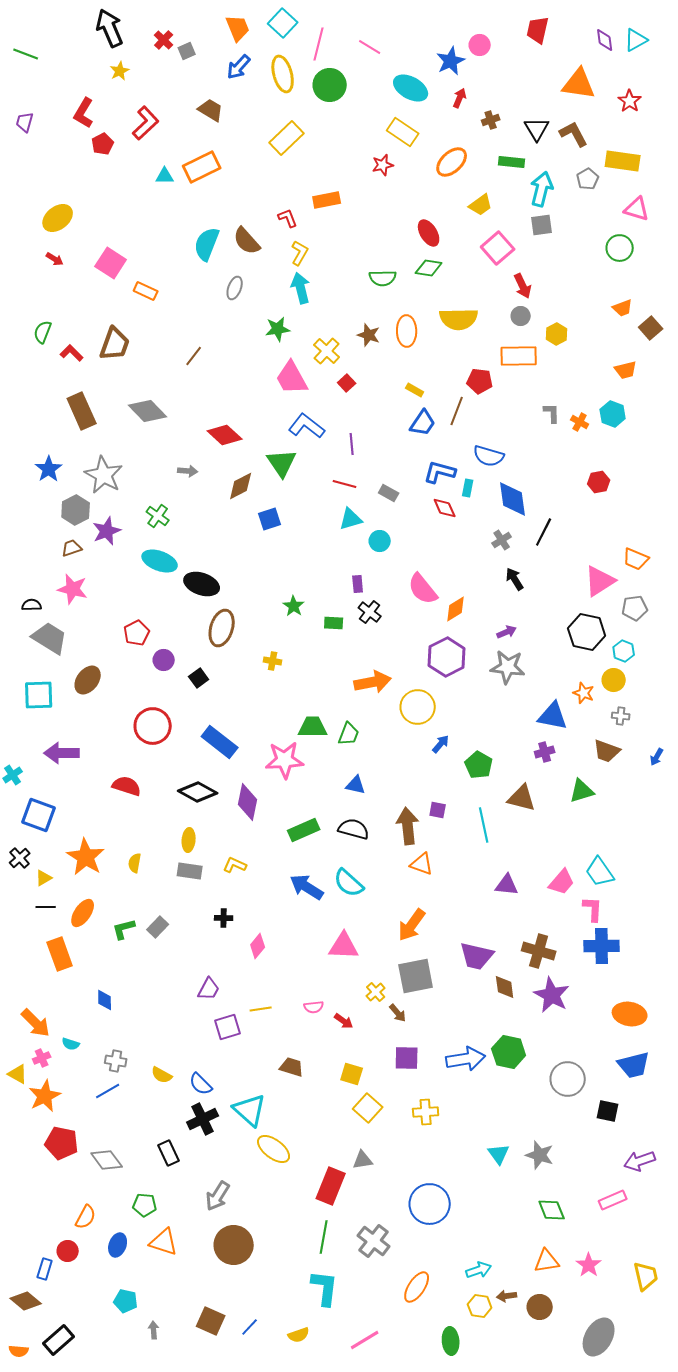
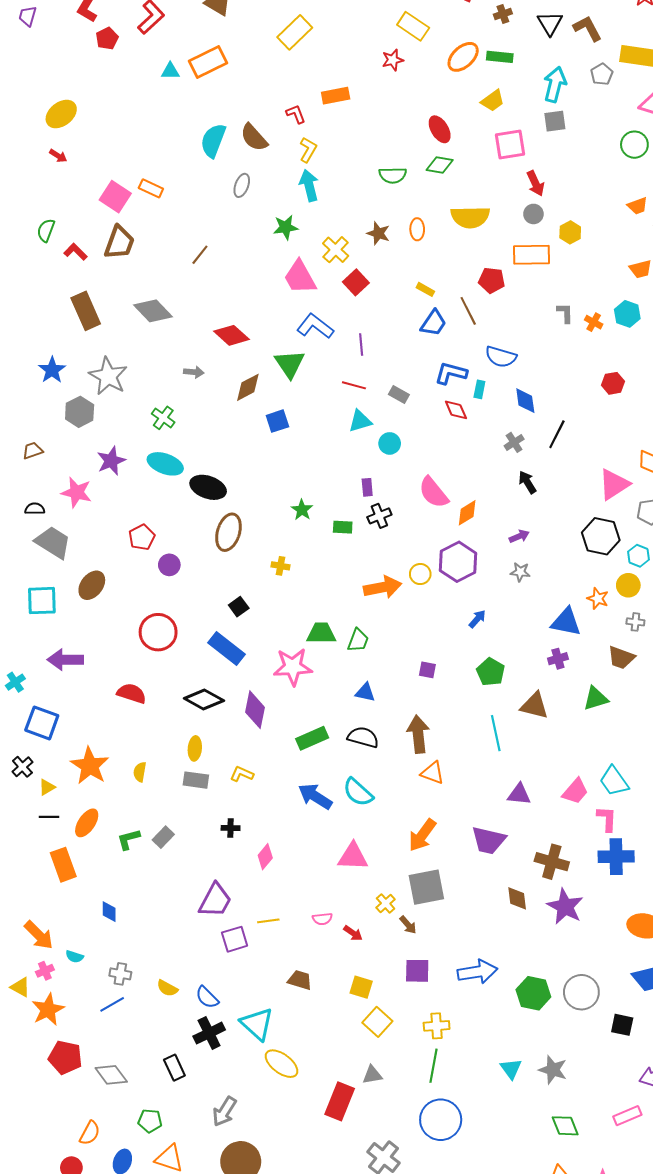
green rectangle: (512, 162) -> (500, 57), moved
pink square: (498, 248) -> (510, 145), turned 32
pink square: (111, 263) -> (115, 197), moved
orange ellipse: (407, 331) -> (417, 229), size x0.7
red square: (347, 383) -> (356, 282), size x1.4
brown line: (457, 411) -> (468, 311), turned -48
blue diamond: (513, 499) -> (525, 401), size x0.7
purple star: (107, 531) -> (111, 461), moved
brown trapezoid: (72, 548) -> (33, 451), moved
black cross: (370, 612) -> (379, 516), turned 30
gray star: (508, 667) -> (520, 572), size x0.6
black square: (199, 678) -> (239, 607), moved
yellow circle: (418, 707) -> (420, 574), moved, size x0.6
blue arrow: (441, 744) -> (477, 619), moved
purple square: (438, 810) -> (427, 670), moved
purple trapezoid: (477, 956) -> (489, 840), moved
purple trapezoid: (209, 989) -> (215, 900), size x1.5
green hexagon: (509, 1052) -> (533, 993), moved
green line: (324, 1237) -> (433, 1066), moved

